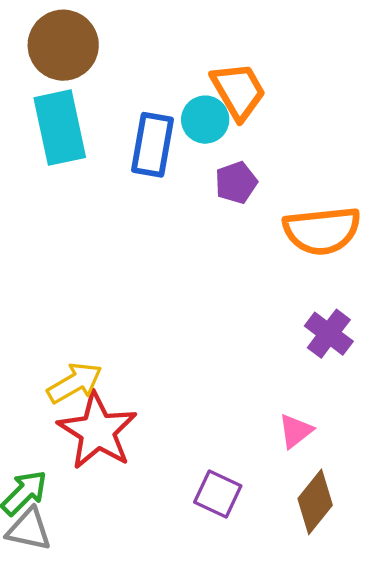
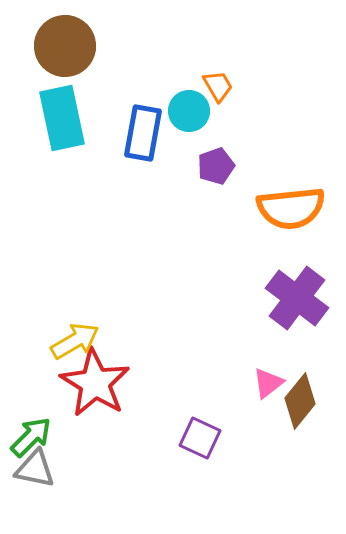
orange trapezoid: (238, 91) -> (218, 86), size x0.6
purple cross: (329, 334) -> (297, 298), size x1.5
brown diamond: (315, 502) -> (300, 401), moved

